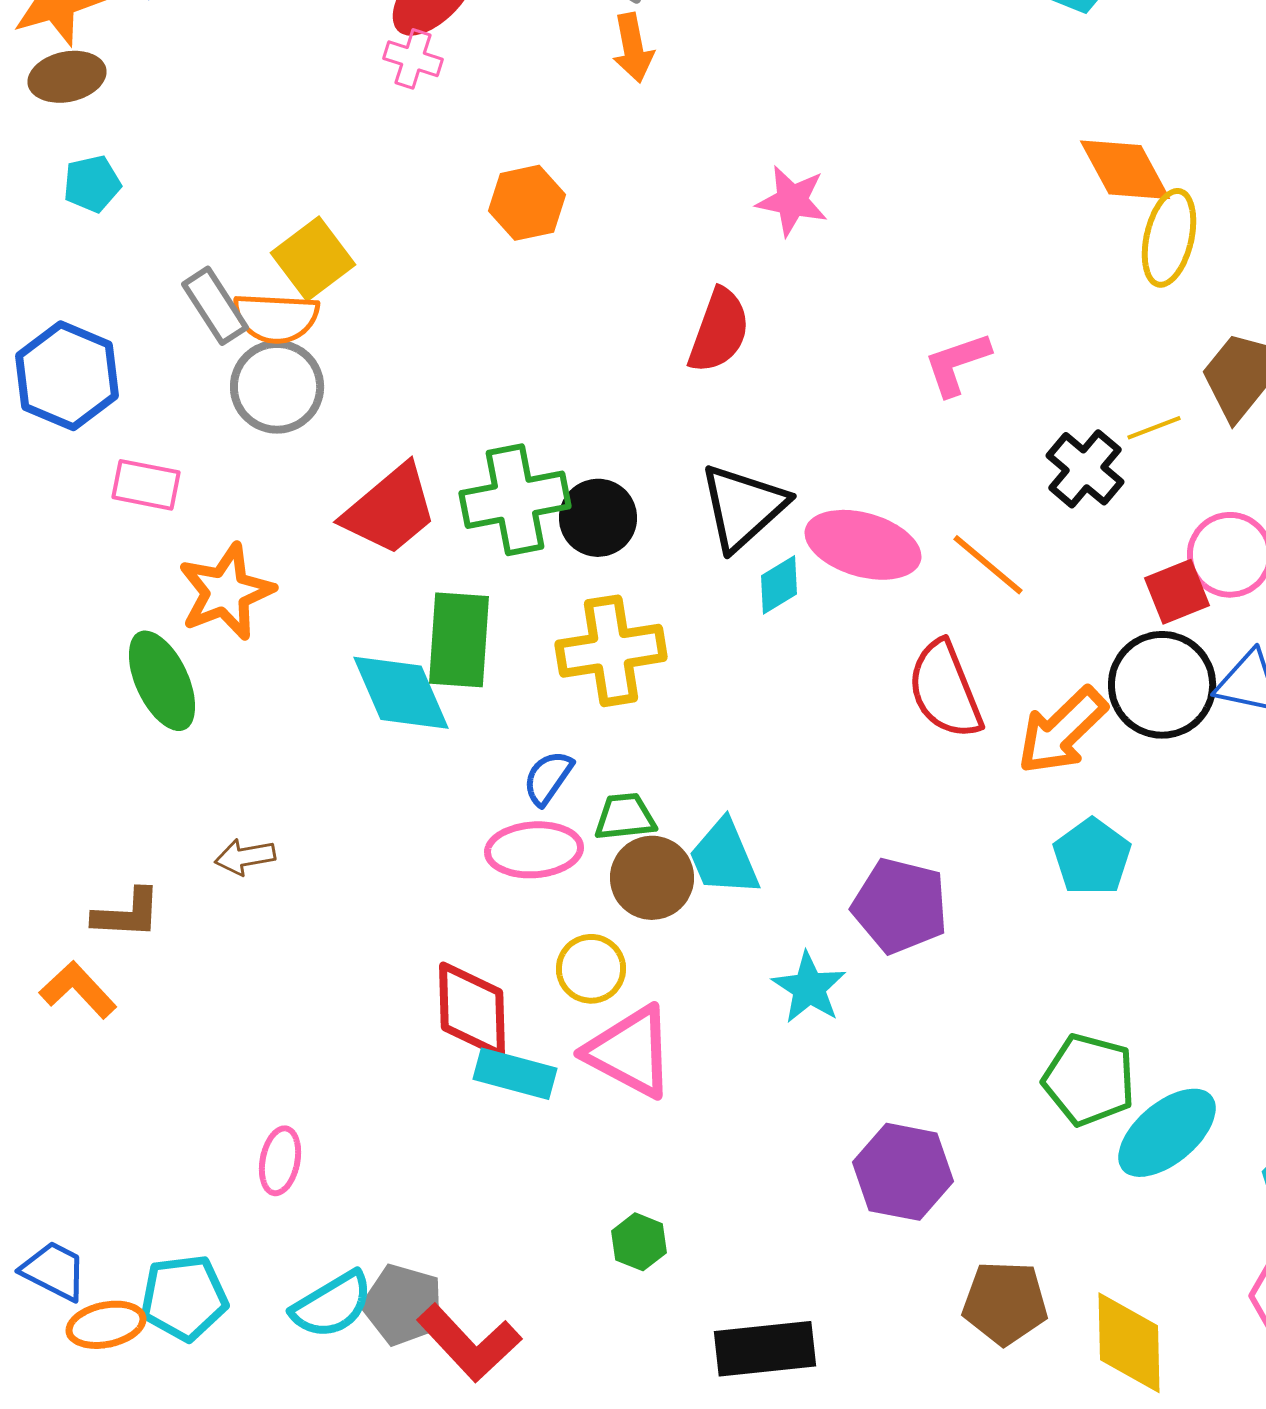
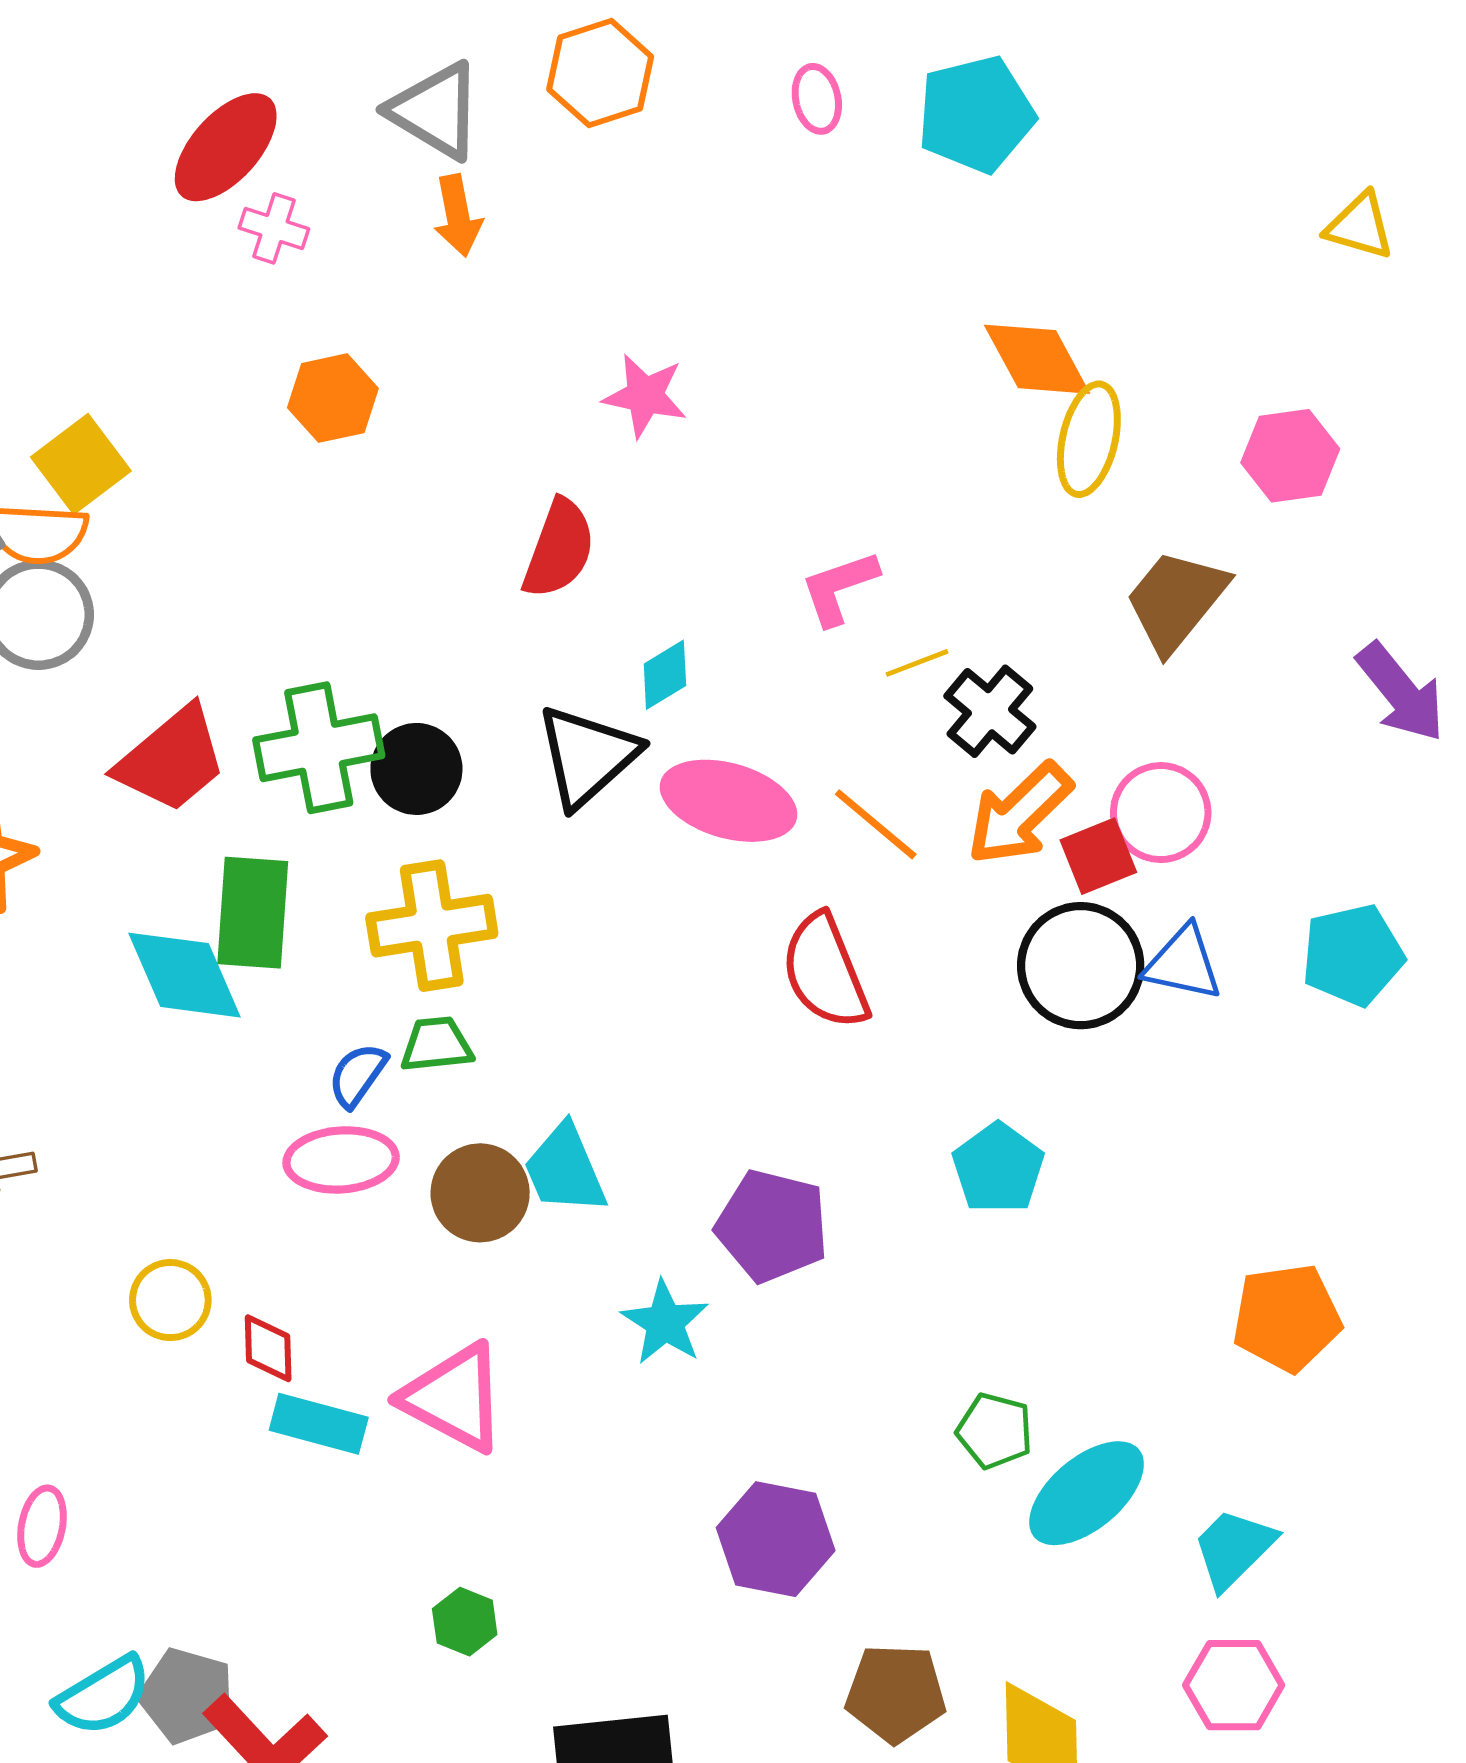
pink cross: (413, 59) -> (274, 228), moved
yellow line: (1154, 428) -> (917, 663), moved
cyan diamond: (779, 585) -> (665, 675), moved
orange arrow: (1062, 731) -> (1019, 814), moved
green trapezoid: (625, 817) -> (436, 1045), moved
yellow circle: (591, 969) -> (170, 1300), moved
red diamond: (472, 1010) -> (268, 1348), size x0.6
green pentagon: (1089, 1080) -> (995, 1431), size x0.7

